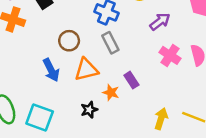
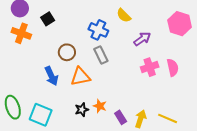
pink cross: (170, 55) -> (150, 67), turned 36
purple rectangle: (131, 80) -> (121, 117), moved
orange star: (111, 92) -> (100, 106), moved

